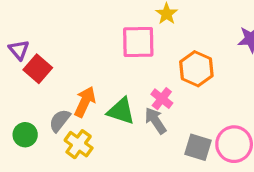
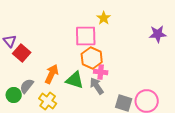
orange hexagon: (196, 69) -> (92, 58), moved
pink cross: (162, 99) -> (101, 72), turned -32
gray semicircle: (60, 121) -> (27, 86), moved

